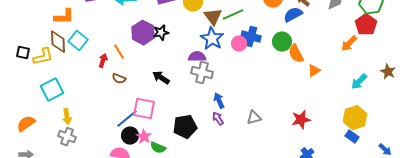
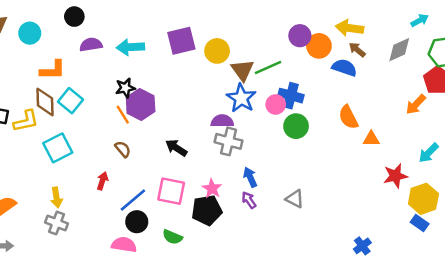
blue semicircle: (293, 15) -> (344, 68), turned 48
purple hexagon: (143, 33) -> (141, 104), moved
black star: (161, 33) -> (125, 88), moved
green circle: (282, 42) -> (296, 126), moved
red arrow: (103, 61) -> (102, 181), moved
orange triangle: (314, 71) -> (371, 139), turned 32
brown semicircle: (119, 79) -> (123, 149), turned -152
cyan square: (52, 90) -> (58, 148), moved
pink square: (144, 109) -> (171, 191), moved
gray triangle: (254, 118) -> (295, 199), turned 42
red star: (301, 120) -> (395, 176), moved
pink star: (144, 137) -> (212, 189), moved

